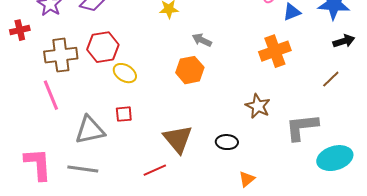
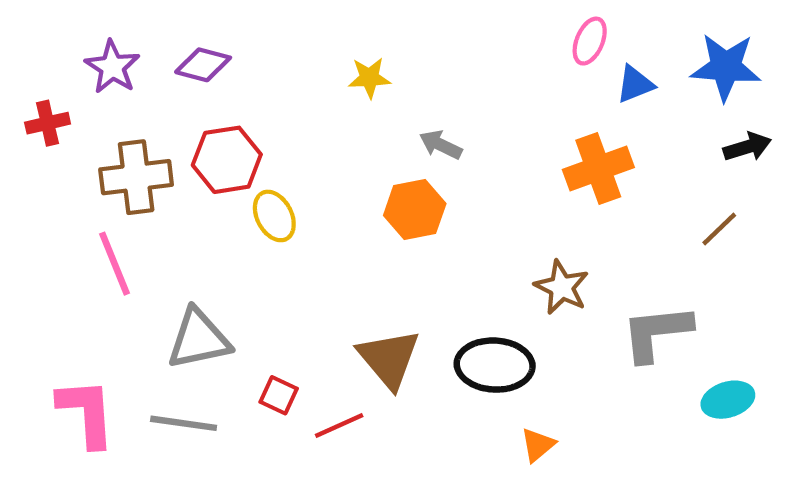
yellow ellipse: (125, 73) -> (274, 216), turned 30
red square: (124, 114) -> (279, 395), moved, turned 30
black ellipse: (227, 142) -> (495, 365), size x1.6
cyan ellipse: (335, 158) -> (728, 400), size x0.7

